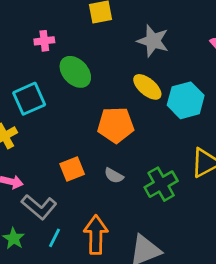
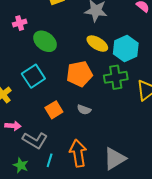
cyan square: (29, 99) -> (33, 76), moved
green cross: (161, 184) -> (116, 77), moved, turned 30

